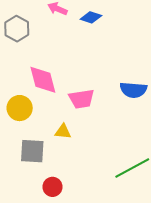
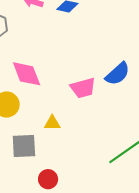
blue semicircle: (133, 90) -> (118, 74), turned -40
pink trapezoid: (81, 99) -> (83, 88), moved

